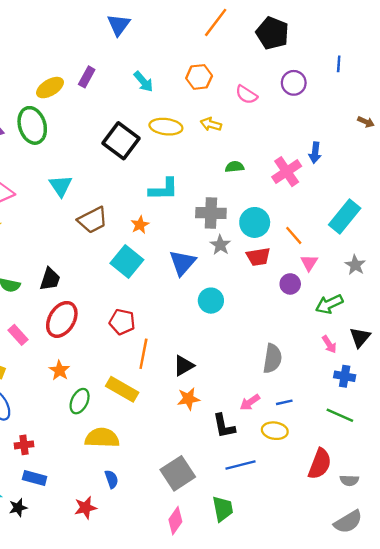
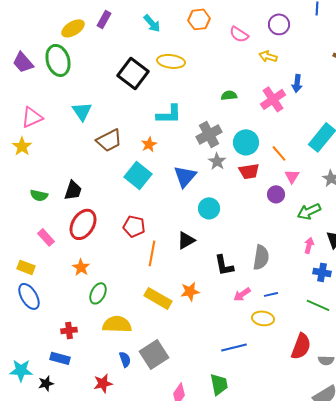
yellow arrow: (211, 124) -> (268, 56), moved
gray cross: (211, 213) -> (209, 134), turned -30
pink arrow: (329, 344) -> (309, 245), turned -133
black triangle: (184, 366) -> (186, 240), moved
yellow rectangle: (122, 389) -> (158, 298), moved
black L-shape: (224, 426) -> (224, 265), moved
red cross: (24, 445) -> (69, 330), moved
gray square: (178, 473) -> (154, 354), moved

